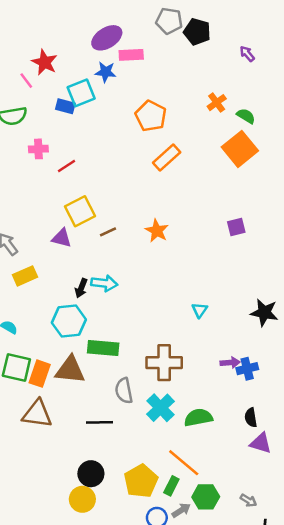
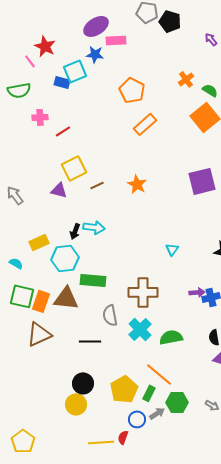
purple square: (236, 227) -> (202, 181), size x1.8
yellow rectangle: (25, 276) -> (39, 242), moved
brown triangle: (37, 414) -> (39, 334), turned -32

